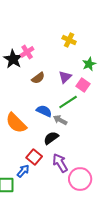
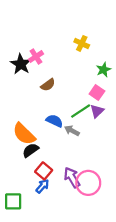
purple triangle: (65, 77) -> (97, 111), moved
black semicircle: (51, 138) -> (31, 150), moved
blue arrow: (23, 171) -> (42, 186), moved
pink circle: (80, 179) -> (88, 183), moved

